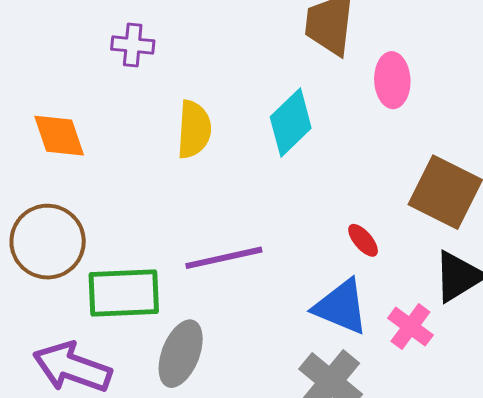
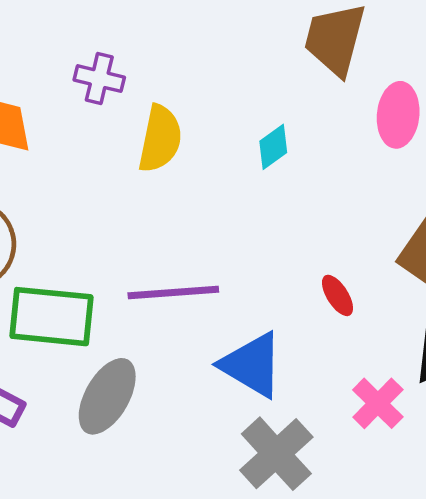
purple cross: (133, 45) -> (99, 79), moved
cyan diamond: (291, 122) -> (273, 147), size x0.6
blue triangle: (341, 307) -> (252, 365), moved

